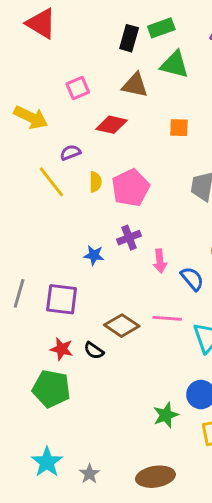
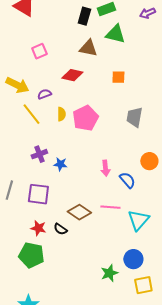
pink square: (78, 88) -> (39, 51), moved
yellow arrow: (31, 117) -> (17, 85), moved
purple cross: (129, 238) -> (39, 154), moved

